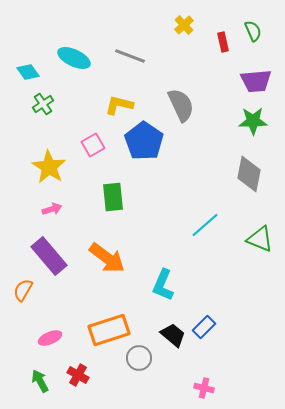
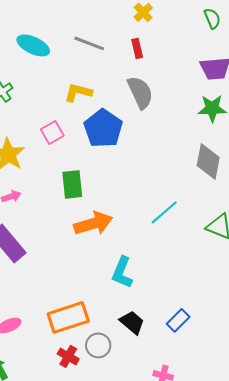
red rectangle: (223, 42) -> (137, 48), moved
orange arrow: (107, 258) -> (93, 223), moved, turned -54
blue rectangle: (204, 327) -> (178, 320), moved
red cross: (78, 375) -> (68, 356), moved

